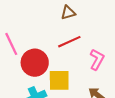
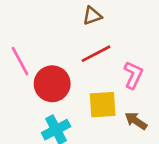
yellow square: (59, 80) -> (103, 105), moved

